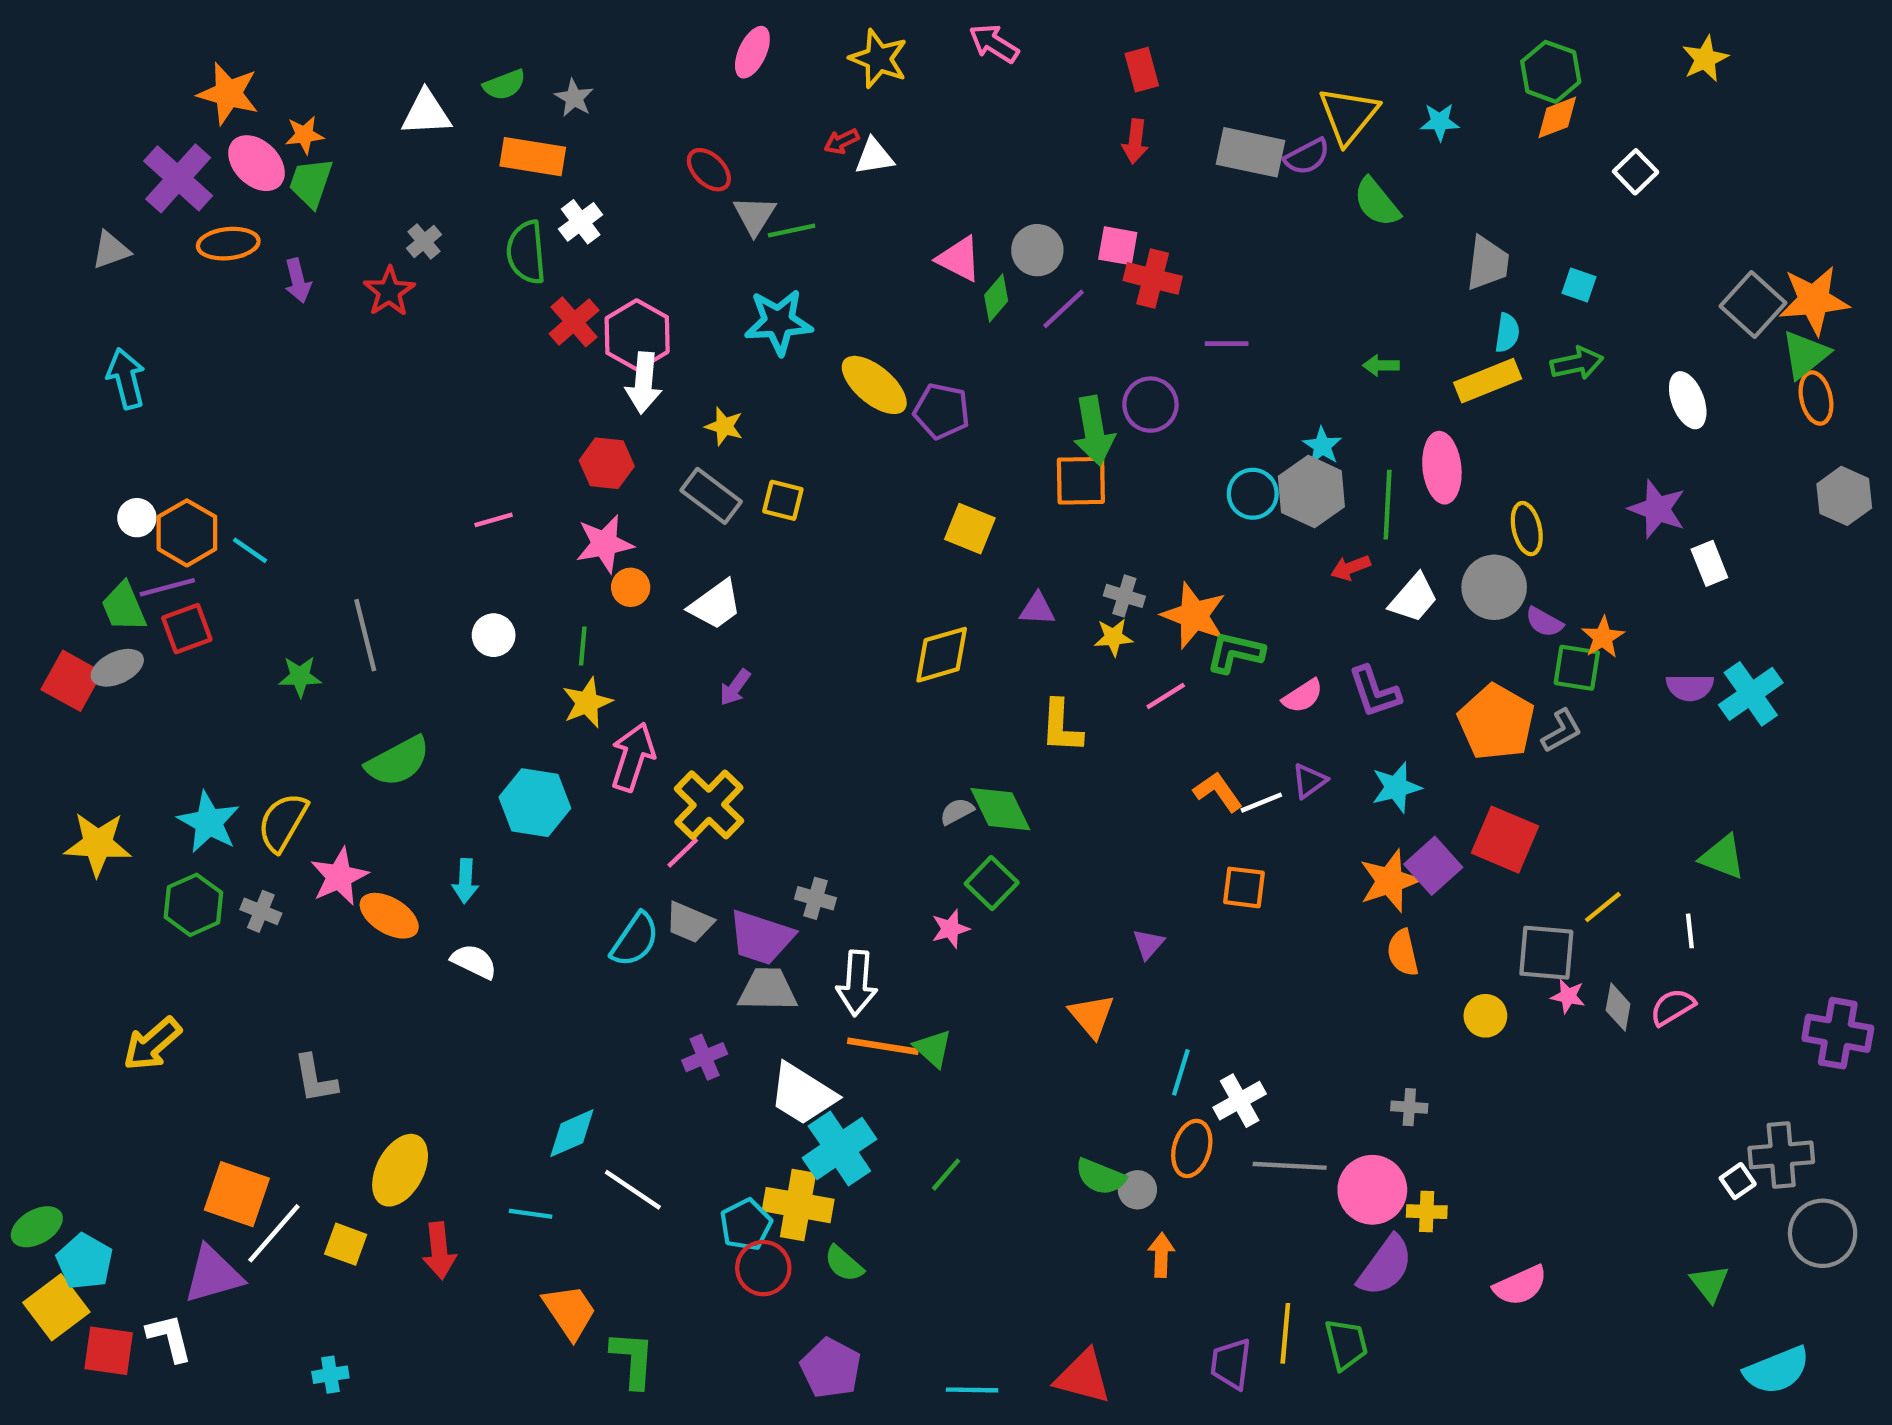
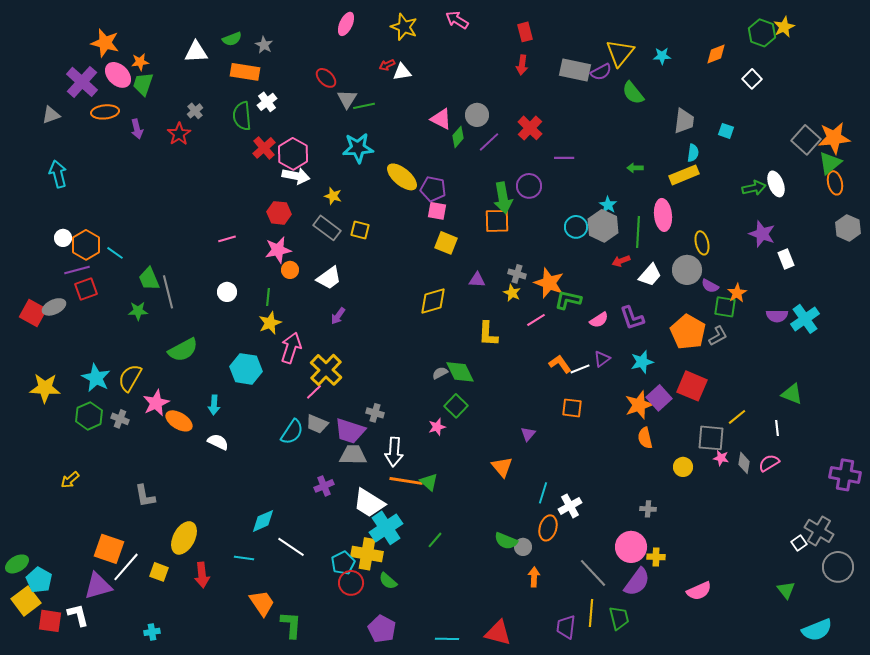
green hexagon: (1551, 72) -> (762, 33), moved
pink square: (1118, 246) -> (437, 211), moved
red cross: (1153, 278) -> (530, 128), turned 30
green arrow: (1577, 363) -> (754, 188), moved
white arrow: (644, 383) -> (296, 176), turned -84
green trapezoid: (124, 607) -> (149, 279), moved
yellow star: (1113, 637) -> (512, 293), turned 30
yellow arrow: (152, 1044) -> (70, 480), size x0.7
gray cross: (1781, 1155) -> (819, 531), turned 36
gray line: (1290, 1166) -> (593, 573), moved, turned 44

